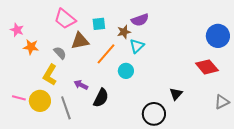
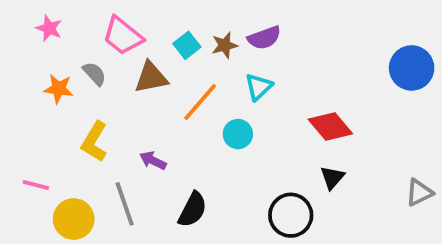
cyan square: (99, 24) -> (187, 45), turned -32
pink star: (17, 30) -> (49, 28), moved
brown star: (124, 32) -> (225, 45), moved
gray semicircle: (60, 53) -> (94, 74), moved
red diamond: (207, 67) -> (330, 126), moved
black semicircle: (101, 98) -> (193, 210), moved
yellow circle: (40, 101) -> (74, 219), moved

